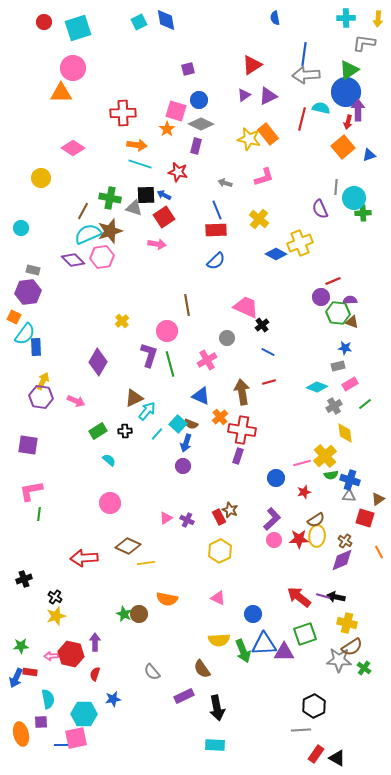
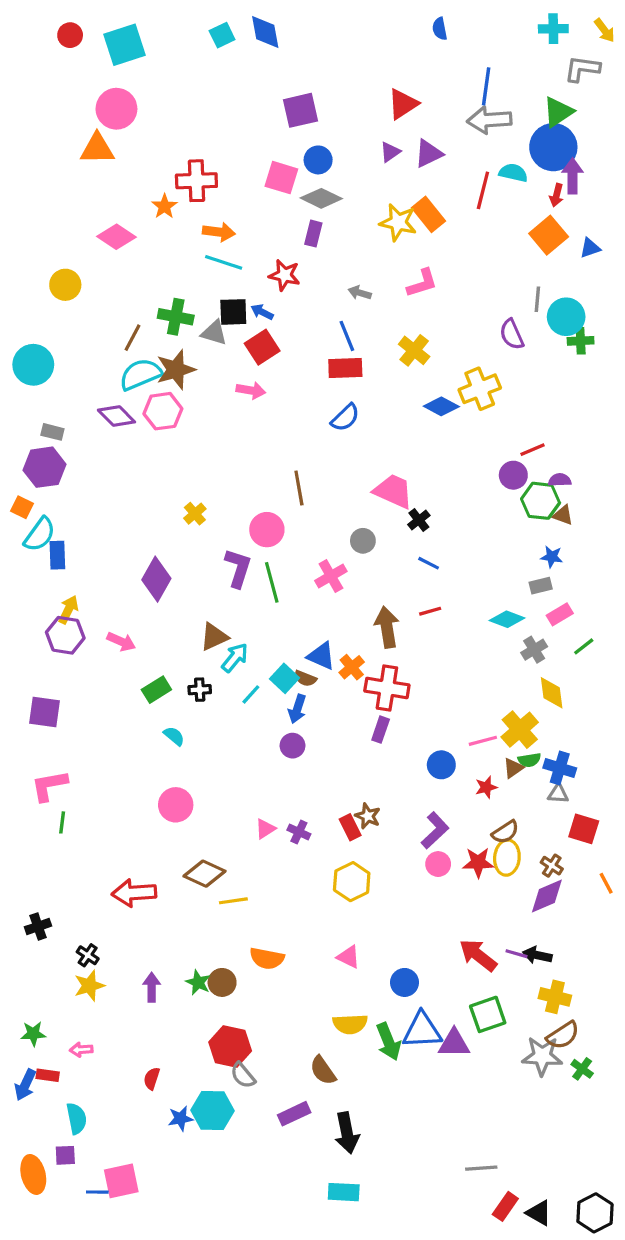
yellow arrow: (378, 19) -> (605, 30), turned -42
purple square: (188, 69) -> (300, 110), size x1.6
orange star: (167, 129) -> (164, 206), moved
cyan circle: (21, 228) -> (33, 365), size x1.6
blue triangle: (201, 396) -> (321, 656), moved
brown triangle: (378, 499) -> (513, 768), moved
purple arrow: (95, 642) -> (152, 987), moved
red hexagon: (71, 654) -> (230, 1046), moved
black hexagon: (314, 706) -> (595, 1213), moved
cyan hexagon: (84, 714) -> (212, 1110), moved

